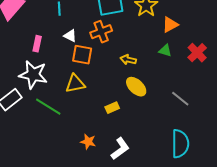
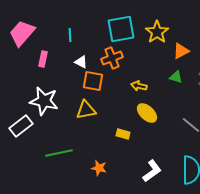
pink rectangle: (37, 44) -> (43, 59), moved
green line: (48, 107) -> (59, 153), moved, turned -44
yellow rectangle: (112, 108) -> (123, 134), turned 40
white L-shape: (120, 149) -> (152, 171), moved

